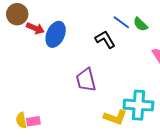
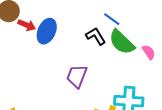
green semicircle: (140, 24) -> (122, 42), moved, size x1.8
purple trapezoid: (86, 80) -> (77, 76), turned 35

